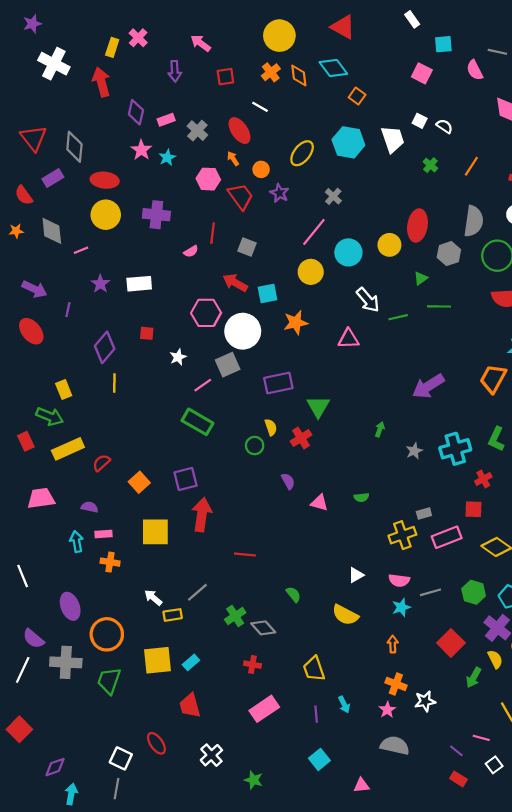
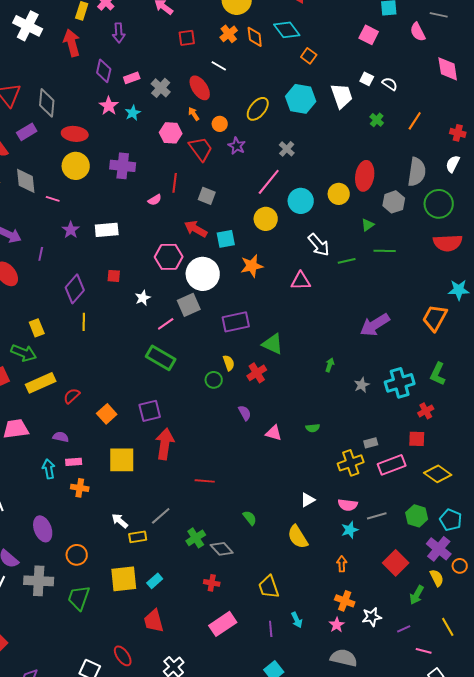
purple arrow: (175, 71) -> (119, 33), moved
pink line: (81, 250) -> (53, 199), turned 40
green triangle: (318, 407) -> (273, 344), turned -35
yellow semicircle: (345, 615) -> (298, 537), turned 30
orange circle: (107, 634) -> (77, 555), size x0.7
purple line: (456, 751) -> (404, 629), moved, turned -64

